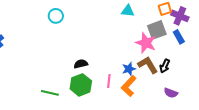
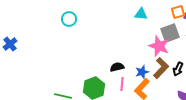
black semicircle: (81, 64) -> (117, 67), moved
brown L-shape: (148, 65) -> (161, 68), turned 75

